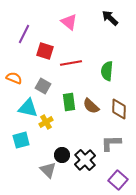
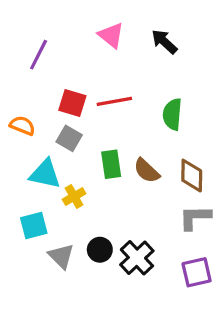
black arrow: (110, 18) -> (164, 42), moved
red square: (45, 51) -> (72, 103), moved
gray L-shape: (111, 143) -> (195, 217), moved
gray triangle: (48, 170) -> (61, 256), moved
purple square: (118, 180) -> (197, 272), moved, turned 36

